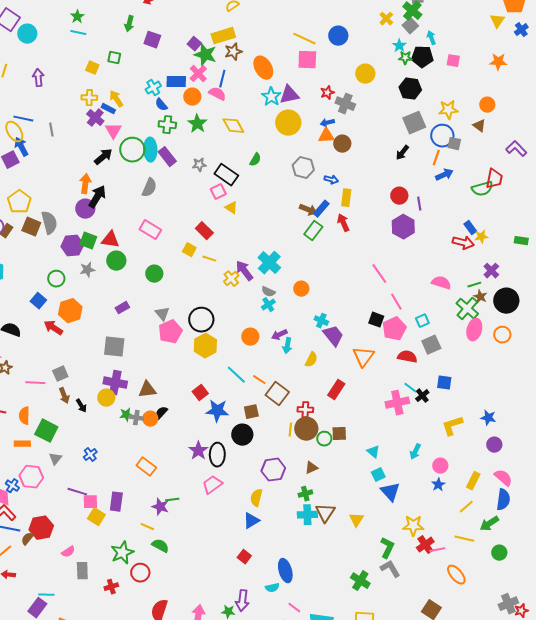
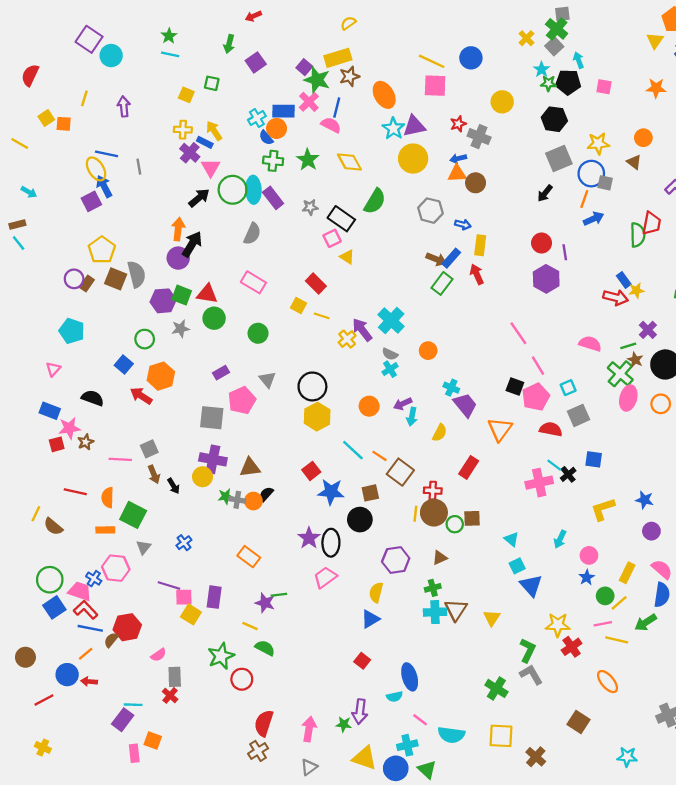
purple square: (152, 40) -> (256, 62), turned 36
orange circle: (192, 97) -> (277, 128), moved
green semicircle: (255, 160) -> (375, 201), size x1.6
green semicircle: (482, 189) -> (638, 235), turned -75
pink pentagon: (170, 332) -> (242, 400), moved
pink line: (437, 550) -> (603, 624), moved
green circle: (499, 553) -> (605, 596), moved
red cross: (111, 587) -> (170, 695), moved, turned -32

